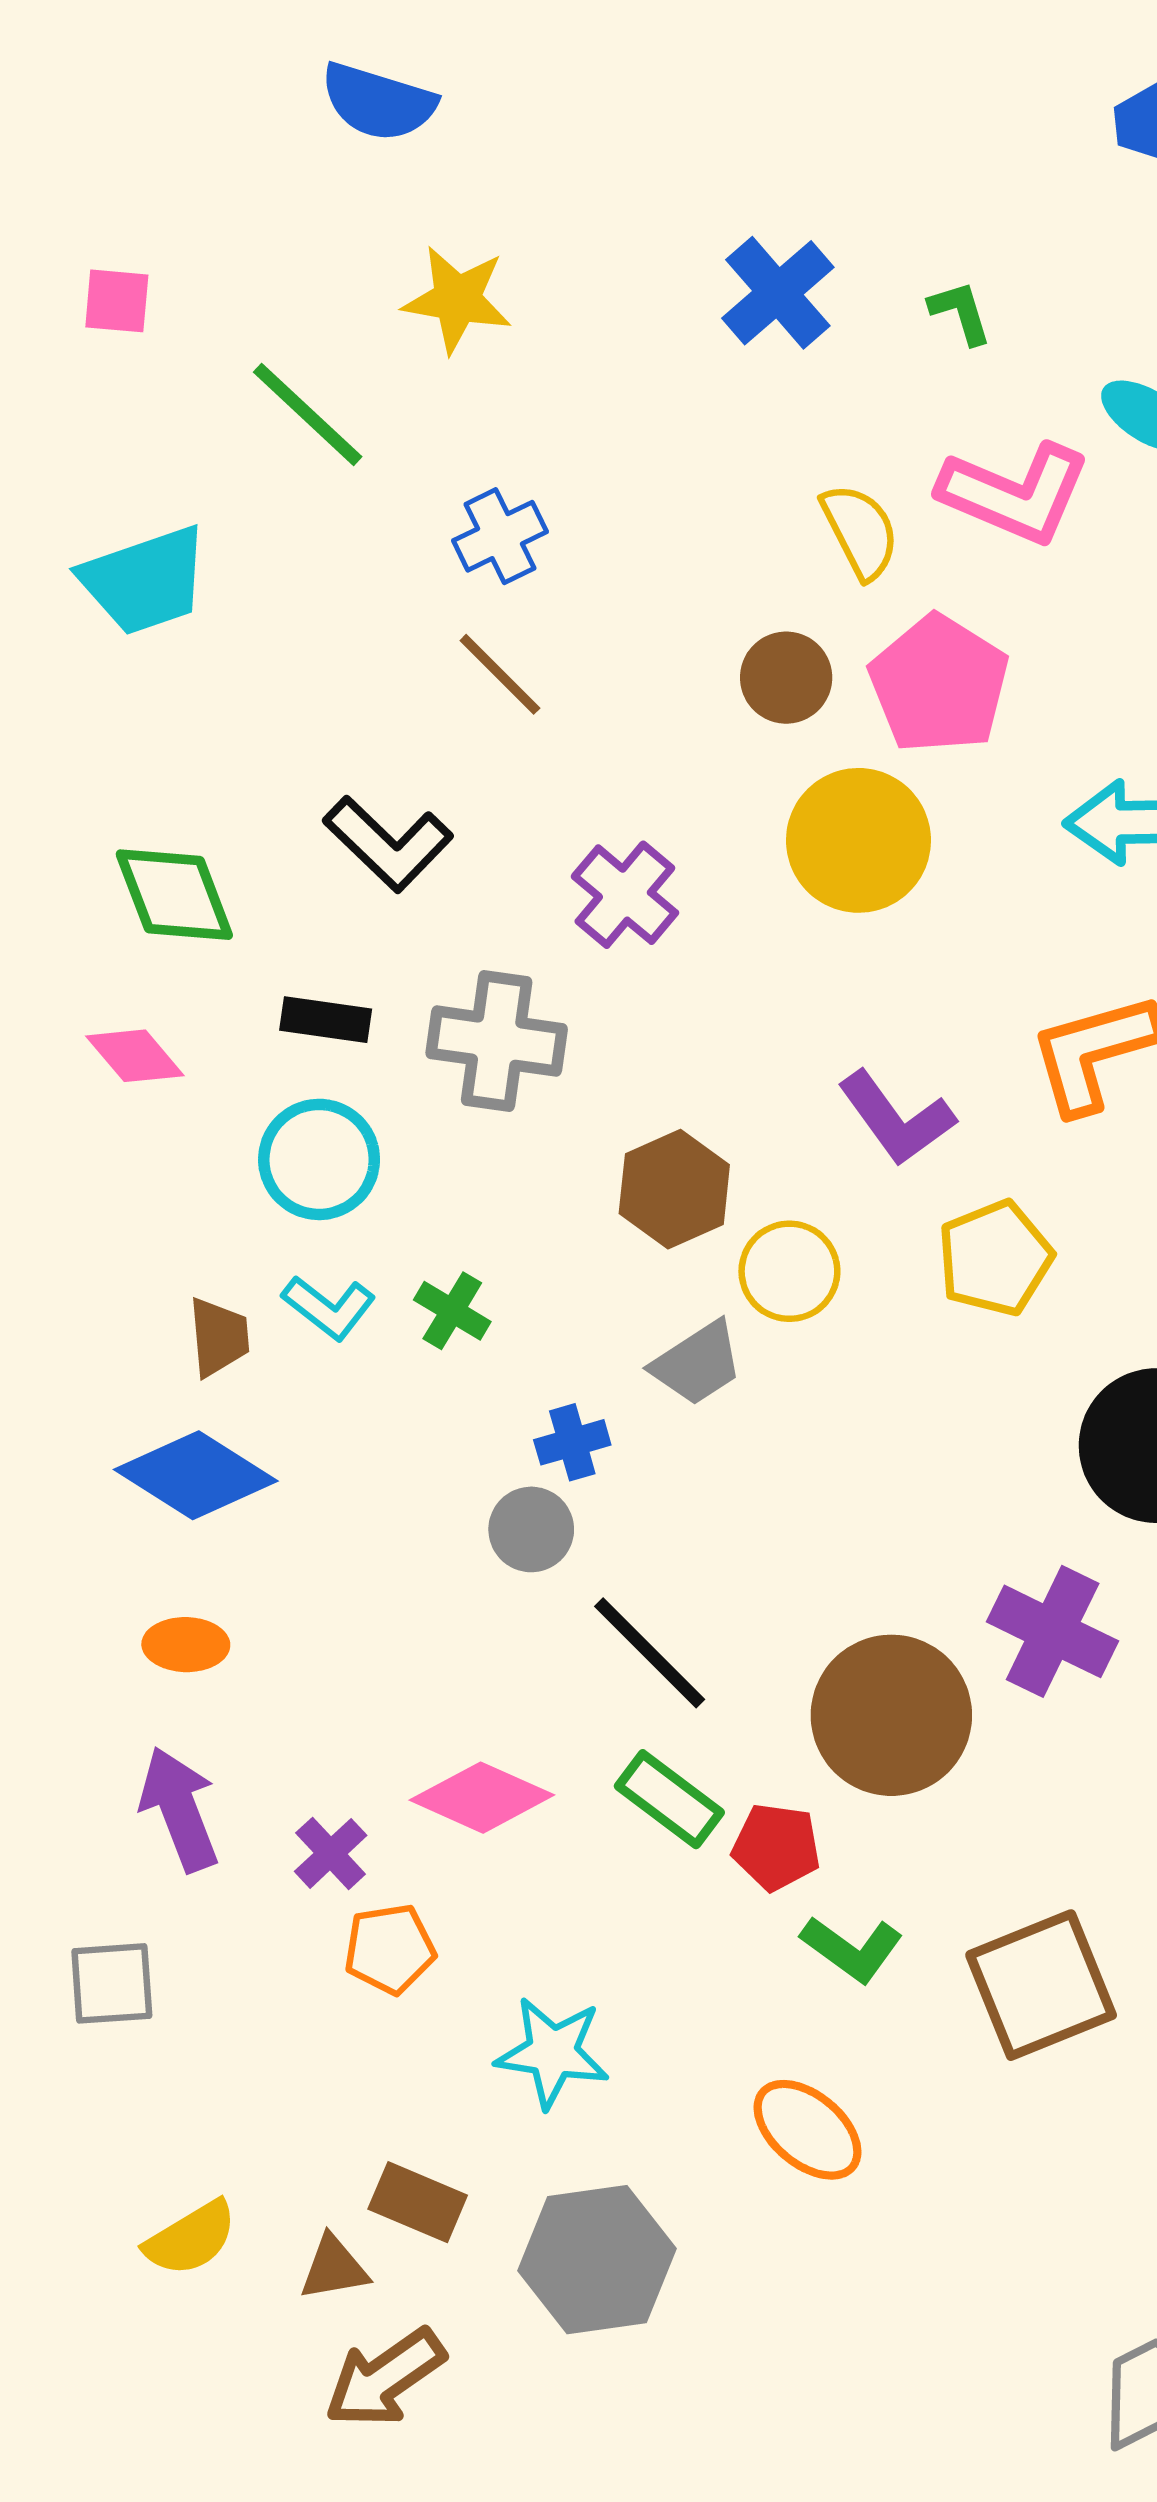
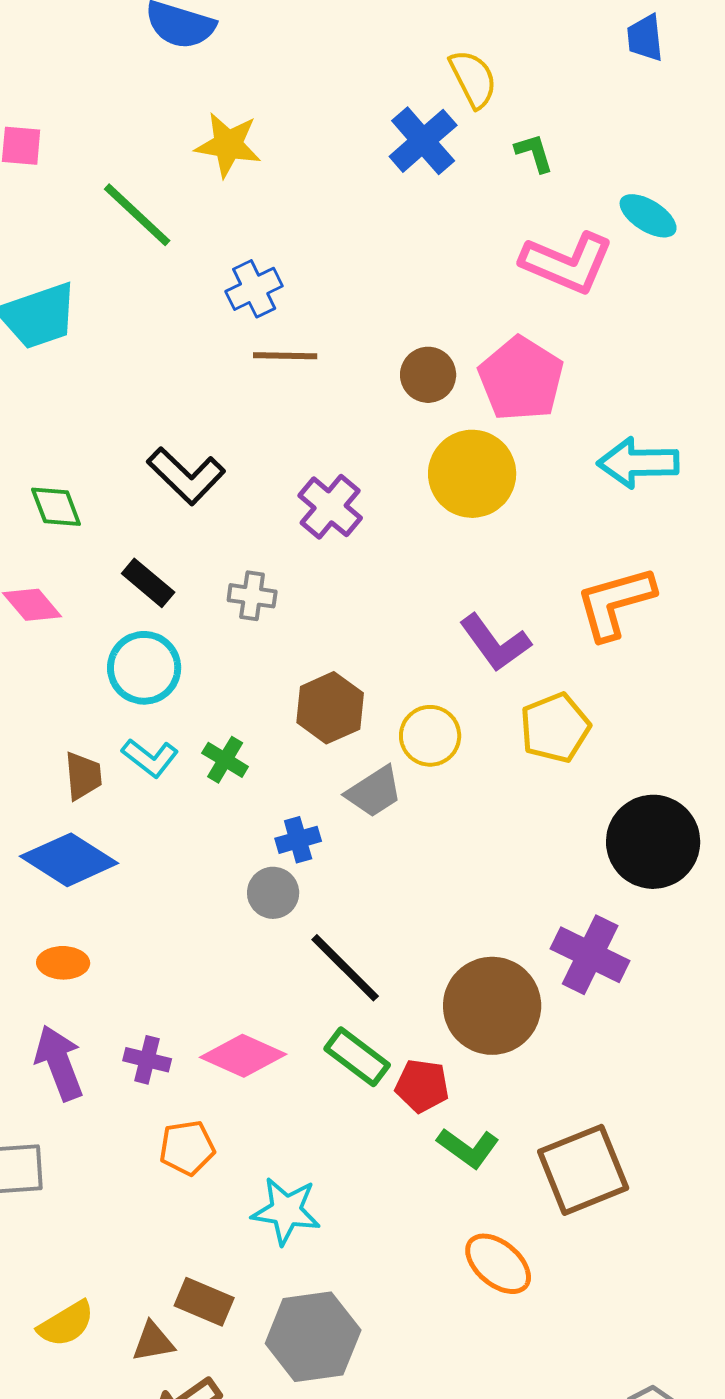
yellow semicircle: (860, 531) -> (473, 79), moved
brown line: (500, 674) -> (285, 356), moved, turned -44
green diamond: (174, 895) -> (56, 507), size x0.7
black rectangle: (326, 1020) -> (148, 583), turned 32
gray cross: (497, 1041) -> (252, 596), size x0.6
brown hexagon: (674, 1189) -> (330, 708), moved
purple cross: (331, 1853) -> (147, 1060), moved, turned -33
orange ellipse: (807, 2130) -> (498, 1264), moved

